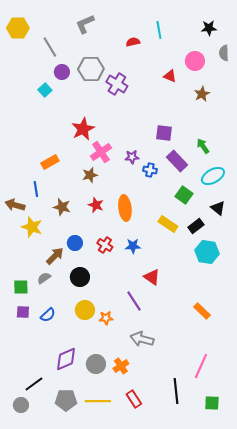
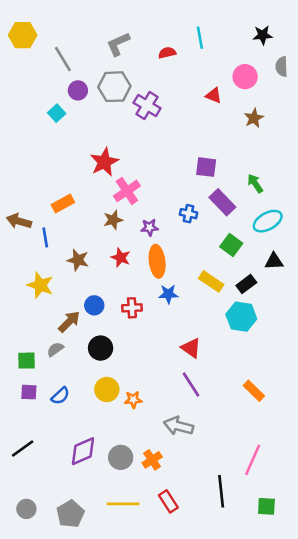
gray L-shape: (85, 24) -> (118, 44), moved
purple star: (132, 157) -> (150, 227), moved
brown arrow: (15, 205) -> (19, 221), moved
black triangle: (218, 208) -> (274, 261), turned -42
red cross: (105, 245) -> (132, 308), turned -35
blue star: (133, 246) -> (168, 294), moved
cyan hexagon: (207, 252) -> (241, 317), moved
purple line: (134, 301) -> (191, 384), moved
black line: (34, 384) -> (23, 449), moved
gray pentagon: (66, 400) -> (70, 514), moved, turned -30

